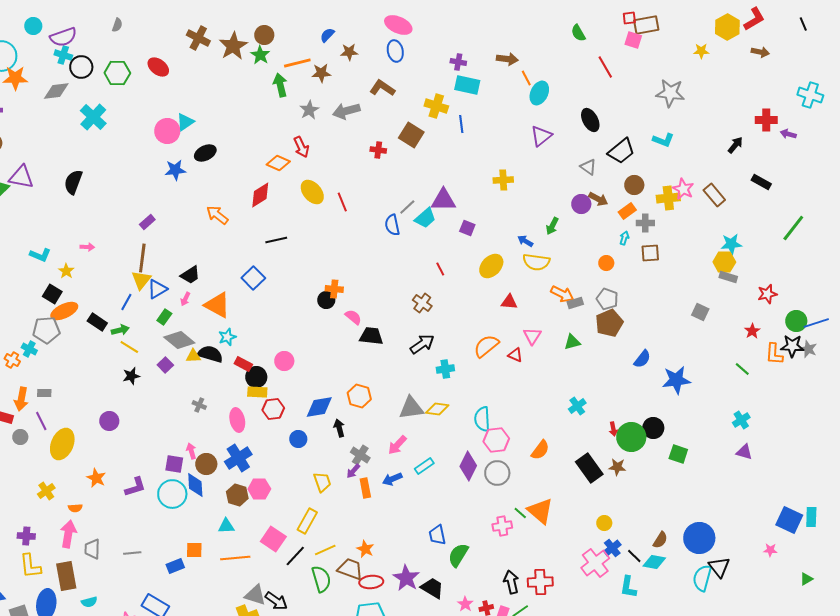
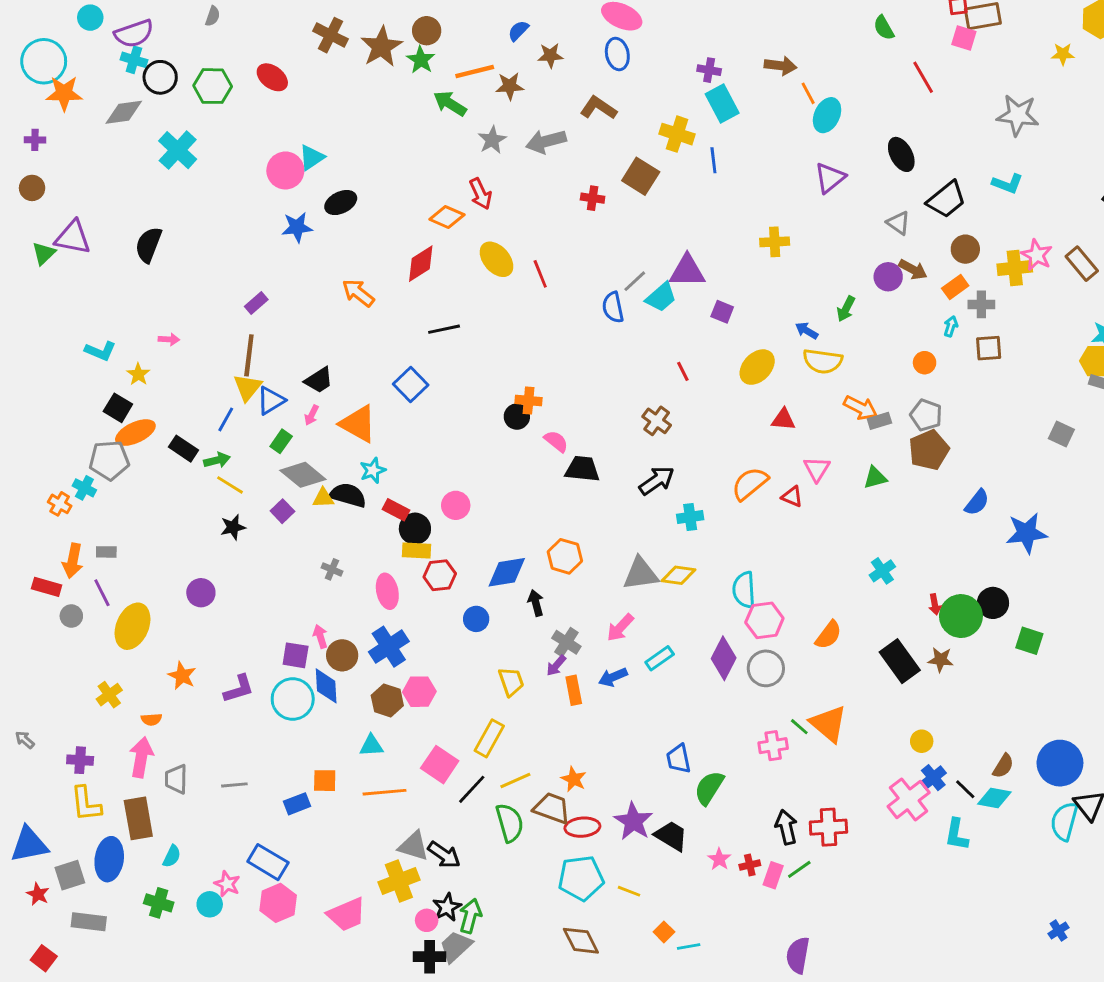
green arrow: (280, 85) -> (450, 104), turned -45
cyan rectangle: (467, 85) -> (722, 104), turned 50
cyan semicircle: (89, 602) -> (172, 856), turned -49

